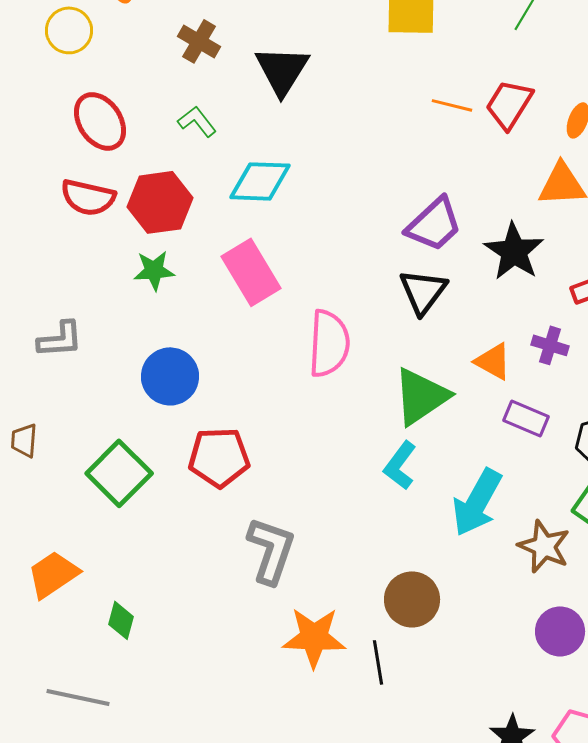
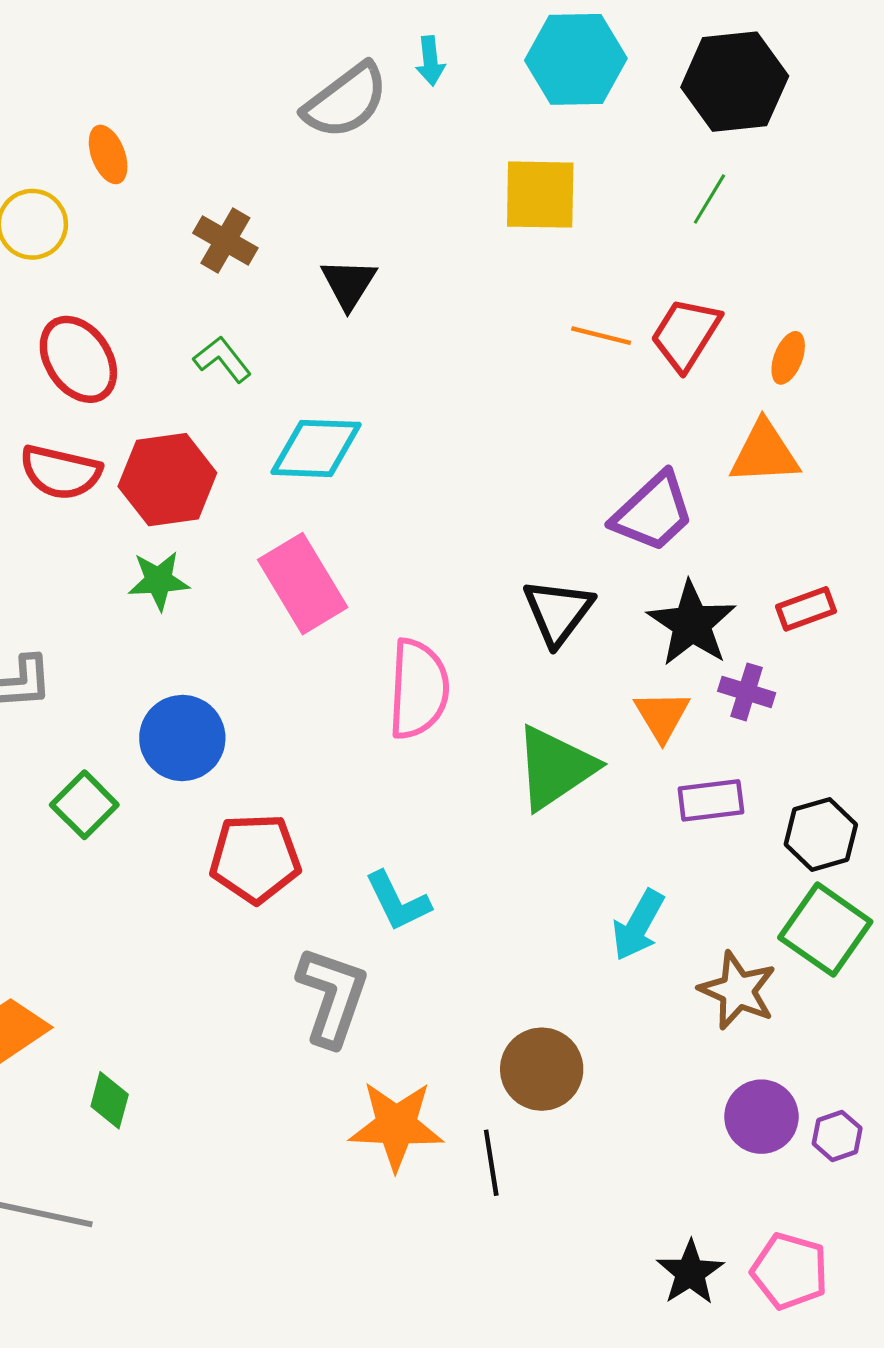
black triangle: (282, 70) -> (349, 284), size x0.7
purple trapezoid: (434, 224) -> (653, 512), moved
black star: (514, 251) -> (692, 624), moved
orange triangle: (493, 361) -> (662, 716), turned 30
purple rectangle: (526, 418) -> (711, 800), turned -30
cyan L-shape: (400, 465) -> (398, 901), moved, turned -63
green square: (119, 473) -> (84, 805), moved, size x0.7
cyan arrow: (477, 502) -> (638, 925), size x0.7

